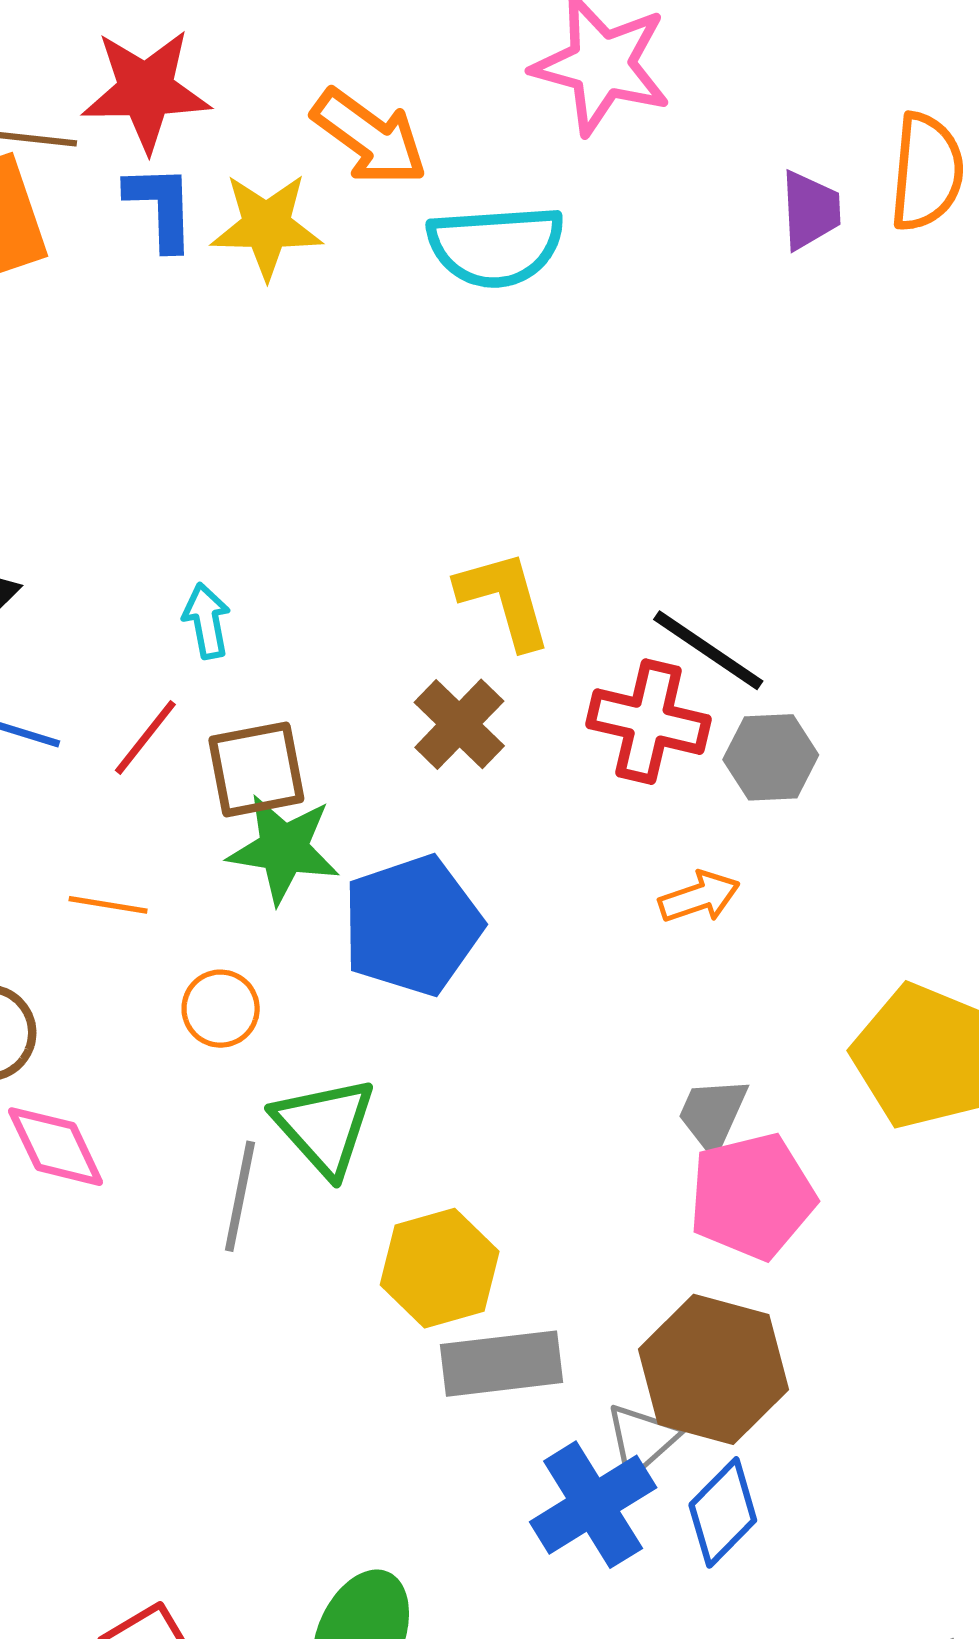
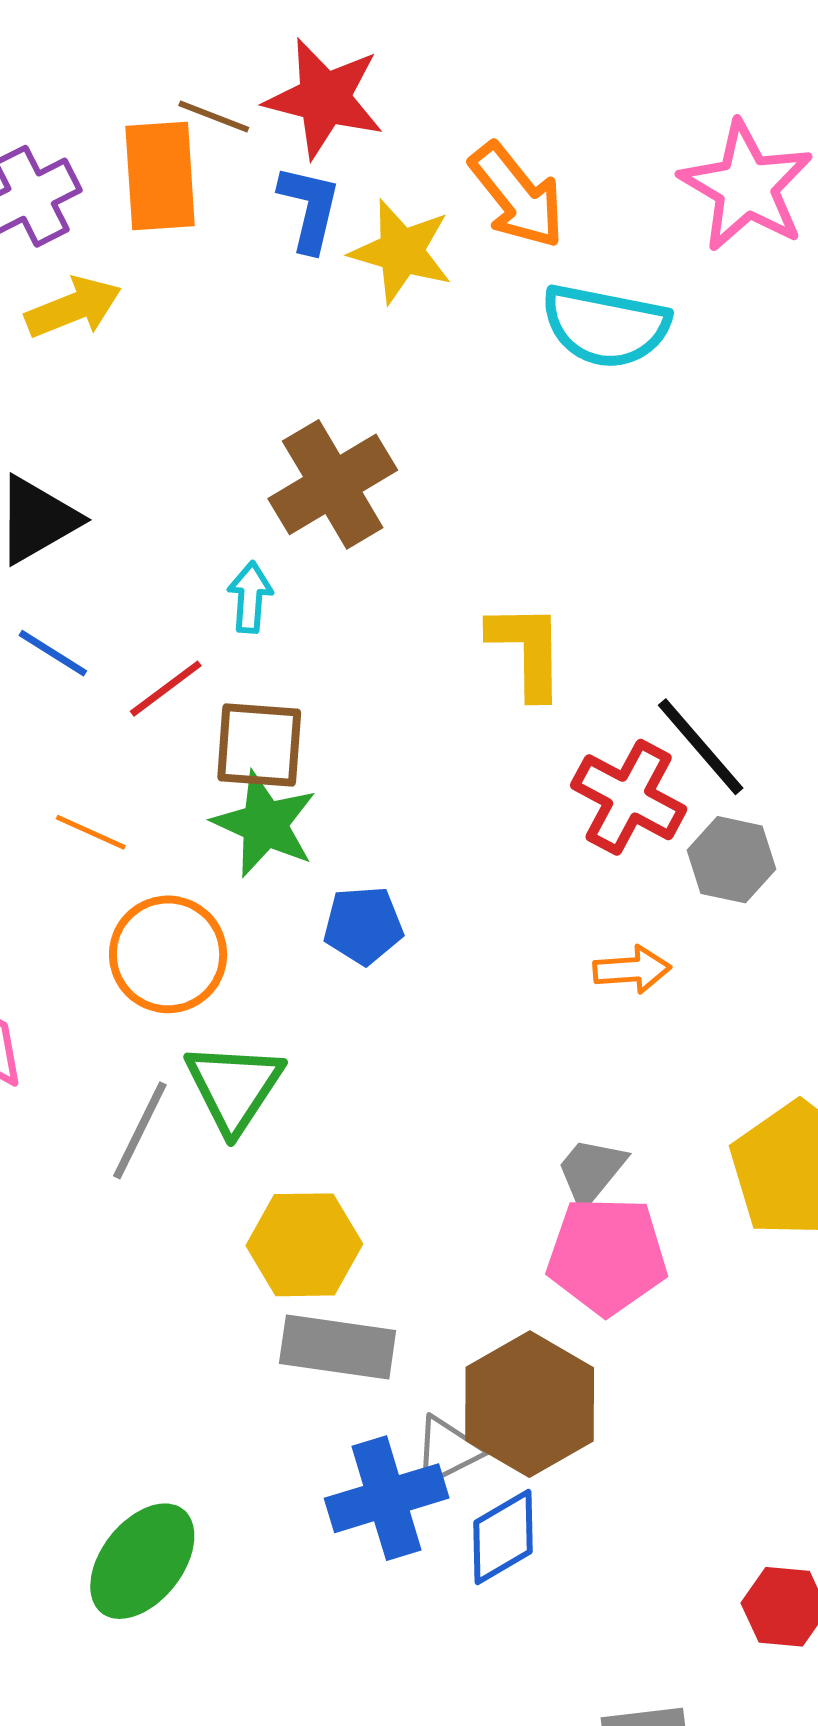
brown cross: (459, 724) -> (333, 484), moved, size x1.4
blue pentagon: (412, 925) -> (363, 925), size x0.6
orange circle: (221, 1009) -> (168, 954), size x1.6

